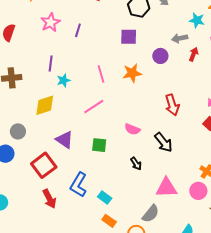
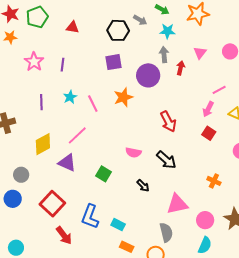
cyan star: (197, 20) -> (167, 31), moved
gray arrow: (180, 38) -> (164, 55), turned 105
purple circle: (160, 56) -> (148, 75), size x1.5
cyan star: (64, 80) -> (70, 97), moved
pink line: (94, 107) -> (77, 135), moved
purple triangle: (64, 140) -> (67, 163), moved
green square: (99, 145) -> (104, 174), turned 35
pink circle: (198, 191) -> (205, 220), moved
gray semicircle: (151, 214) -> (166, 232), turned -42

